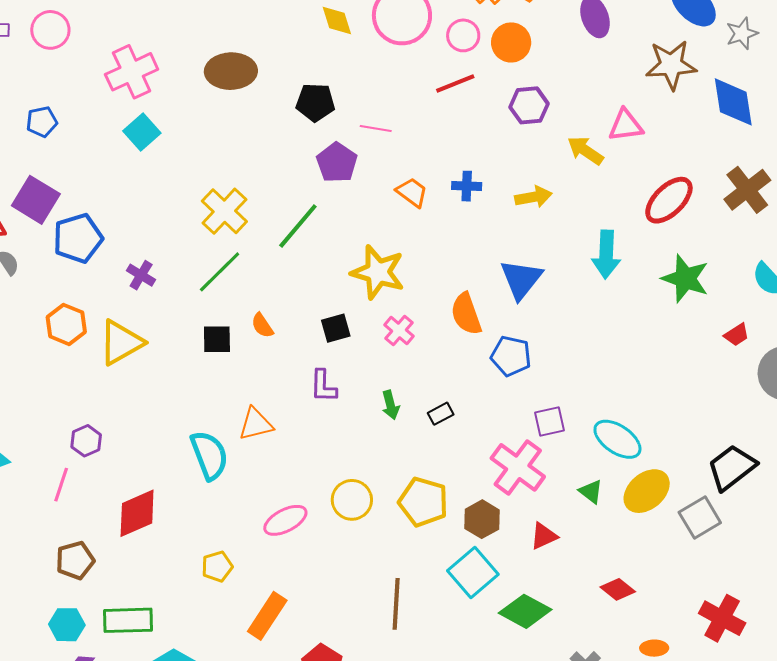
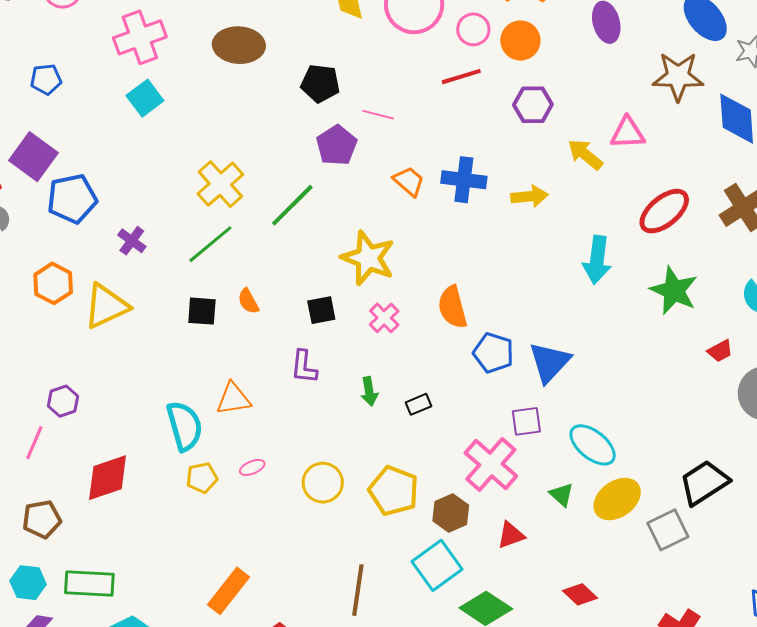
blue cross: (467, 186) -> (464, 180), size x1.5
blue triangle: (521, 279) -> (549, 362), moved
pink ellipse: (285, 520) -> (252, 467), moved, size x0.6
yellow pentagon: (217, 567) -> (202, 478), moved

